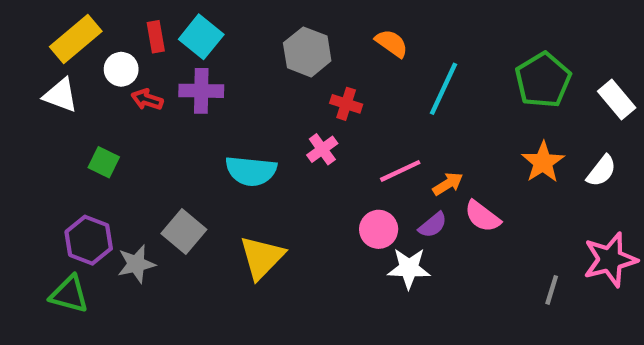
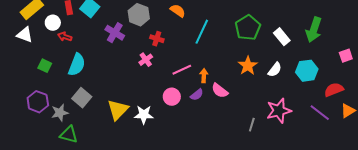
purple cross: (201, 91) -> (115, 33), moved, turned 30
cyan semicircle: (251, 171) -> (77, 65), moved, turned -75
orange arrow: (448, 184) -> (204, 76), turned -56
white star: (409, 268) -> (144, 115), moved
green triangle: (69, 294) -> (69, 135), moved

